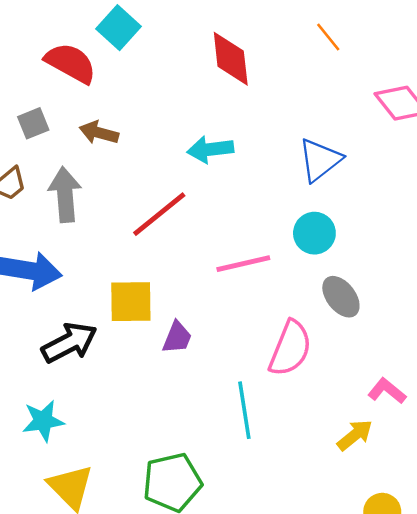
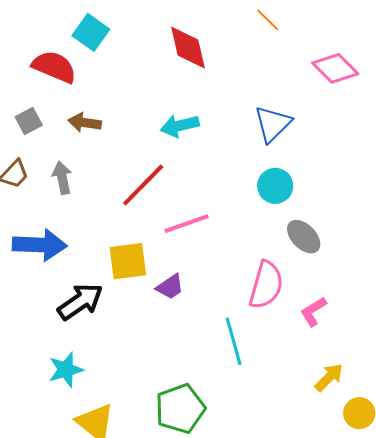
gray arrow: (65, 195) -> (62, 178), size x0.7
pink line: (243, 264) -> (187, 224), moved
purple trapezoid: (177, 338) -> (170, 287), turned 40
pink L-shape: (387, 391) -> (313, 312), moved, turned -64
yellow arrow: (355, 435) -> (329, 377), moved

